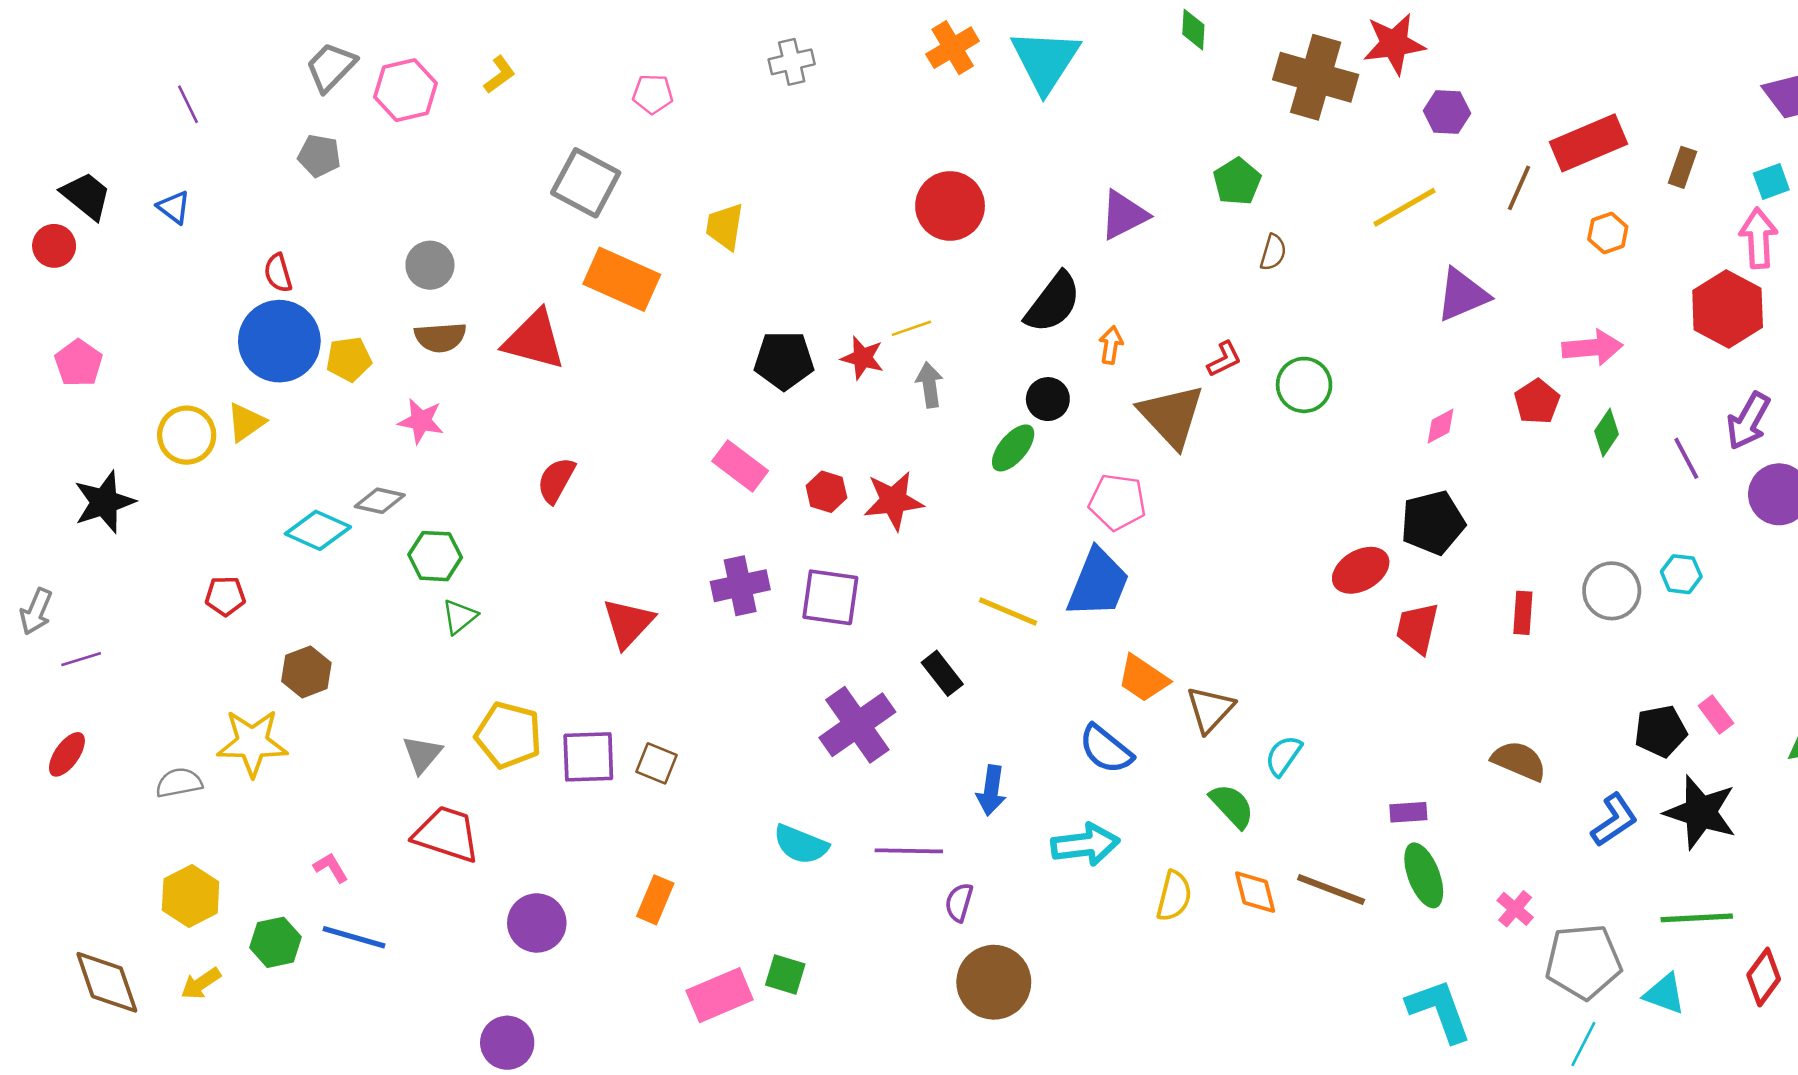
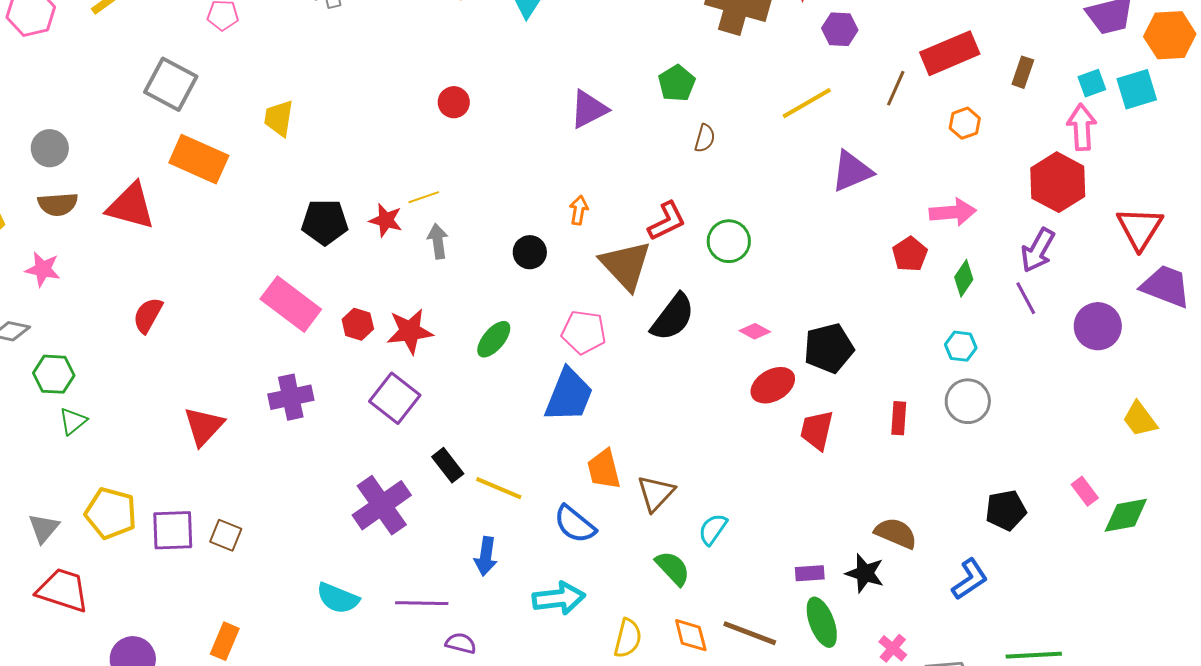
red circle: (950, 206) -> (454, 102), size x0.6
black semicircle: (1053, 303) -> (673, 317), moved
red L-shape: (1224, 359) -> (667, 221), size x1.4
purple arrow: (1748, 421) -> (1038, 250), moved
pink diamond: (1440, 426) -> (755, 331), moved, turned 56
green ellipse: (1013, 448) -> (494, 339), moved
pink rectangle: (740, 466) -> (291, 304), size x1.4
cyan hexagon: (1681, 574) -> (961, 346), moved
purple square: (830, 597) -> (395, 398), moved, turned 30
yellow line: (1008, 611) -> (499, 488), moved
orange trapezoid: (1143, 678) -> (604, 469), turned 42
pink rectangle: (1716, 714) -> (1085, 491), moved
black star: (1701, 812) -> (865, 573), moved, size x0.7
purple semicircle: (959, 902) -> (461, 643), turned 88

